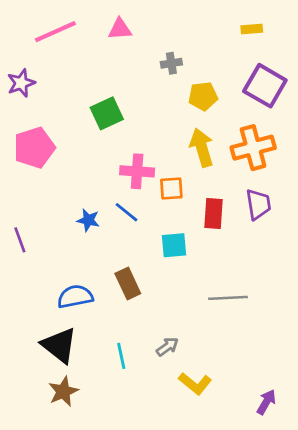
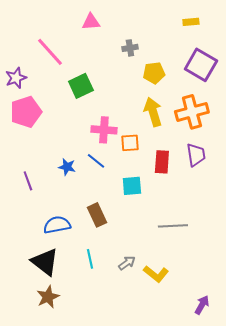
pink line: (55, 32) -> (50, 52), moved, turned 72
purple star: (21, 83) -> (16, 78), moved
purple line: (20, 240) -> (28, 181), moved
cyan line: (121, 356) -> (90, 259), moved
yellow L-shape: (195, 384) -> (156, 274), moved

